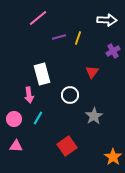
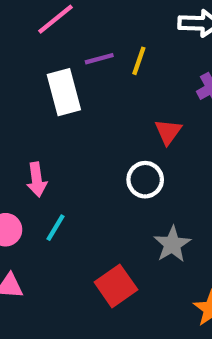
white rectangle: (42, 74) -> (64, 92), moved
white circle: (70, 95) -> (145, 180), moved
gray star: (94, 116) -> (172, 244), moved

